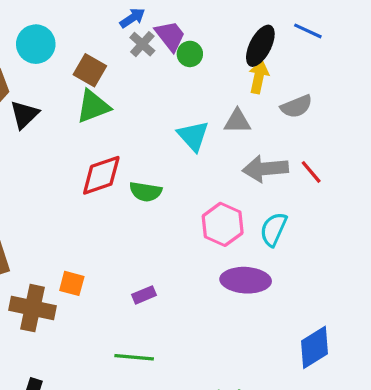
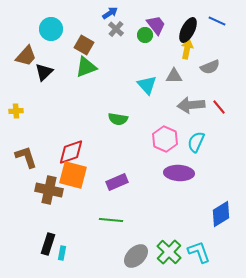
purple trapezoid: (170, 36) -> (156, 25), moved
red diamond: (101, 175) -> (71, 152), moved
orange square: (72, 283) -> (73, 175), size x1.8
purple rectangle: (144, 295) -> (117, 182), size x1.5

